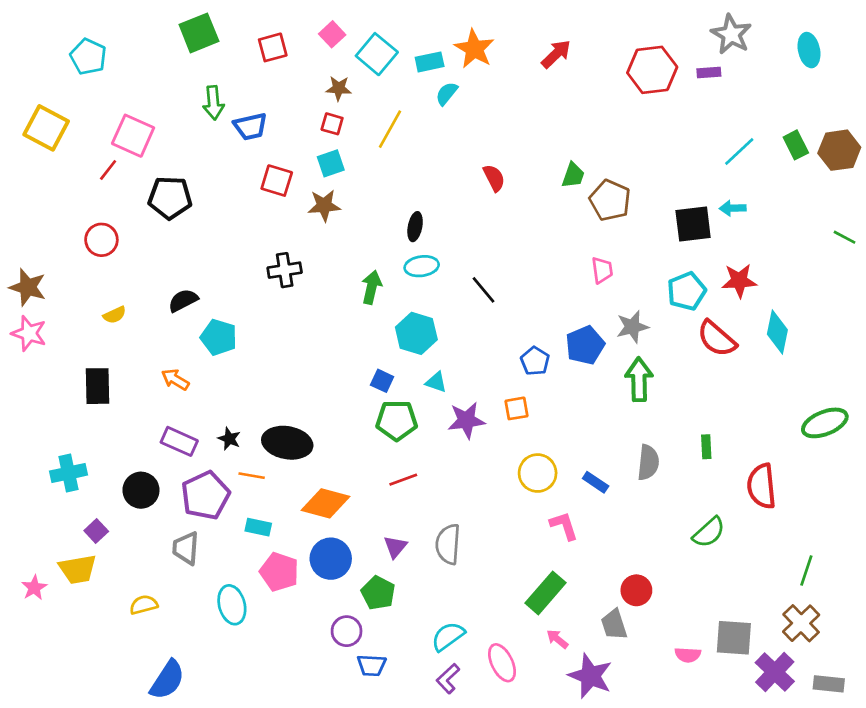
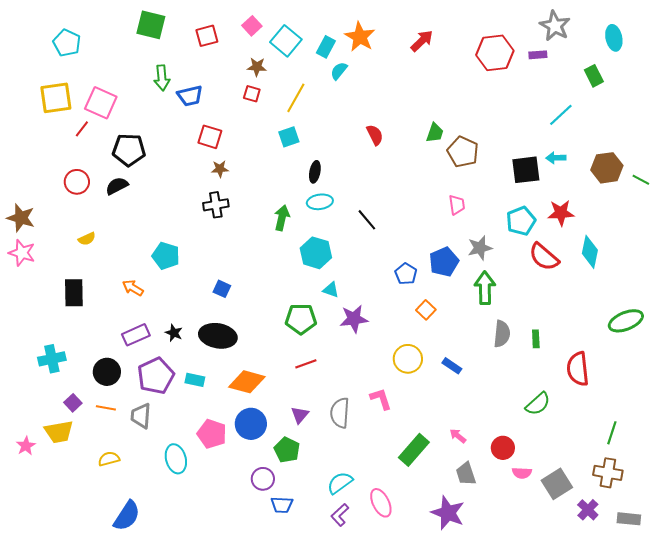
green square: (199, 33) -> (151, 25), turned 36
cyan rectangle: (430, 62) -> (326, 47), turned -50
yellow square: (46, 128) -> (56, 98), moved, turned -36
green rectangle: (796, 145) -> (594, 76), moved
brown hexagon: (839, 150) -> (607, 168), moved
cyan square: (331, 163) -> (289, 137), moved
brown star: (324, 206) -> (220, 169), moved, size x0.7
black semicircle: (183, 300) -> (117, 186), moved
blue square: (382, 381) -> (222, 289), moved
orange square: (516, 408) -> (426, 310), moved, turned -36
purple rectangle: (179, 441) -> (136, 335), turned -48
gray semicircle: (648, 462) -> (502, 334), moved
orange line: (252, 476) -> (106, 408), moved
pink L-shape: (564, 526) -> (381, 399), moved
cyan rectangle: (258, 527) -> (195, 380), moved
red circle: (636, 590) -> (503, 448), moved
brown cross: (801, 623) -> (608, 473), turned -36
gray square: (734, 638) -> (557, 484), turned -36
pink arrow: (557, 639) -> (458, 436), moved
pink semicircle: (688, 655) -> (522, 473), moved
purple cross: (775, 672) -> (588, 510), size x0.7

